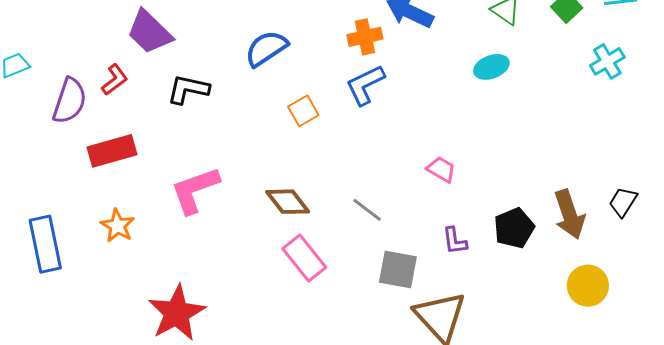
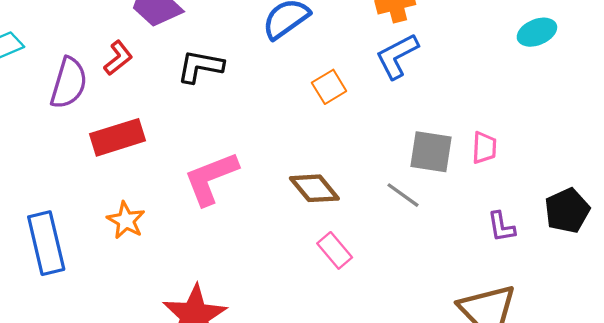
pink trapezoid: (441, 169) -> (484, 148), turned 64
pink rectangle: (304, 258) -> (335, 250), size x0.7
gray square: (398, 270) -> (431, 152), moved

